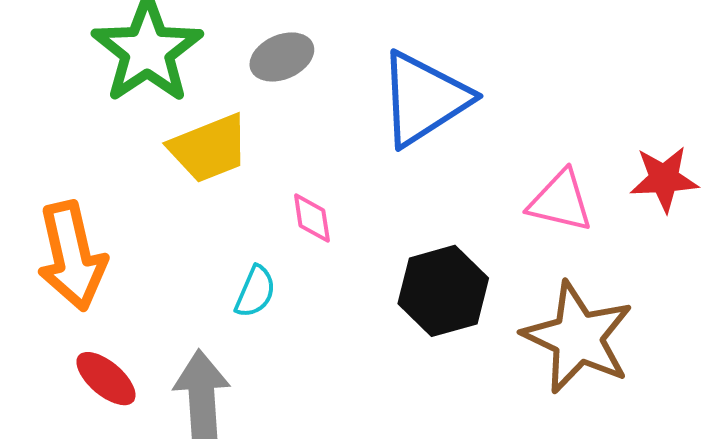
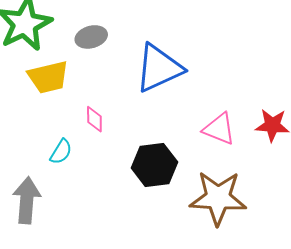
brown star: (578, 337) -> (218, 198), turned -30

